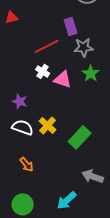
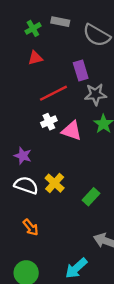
red triangle: (12, 17) -> (35, 58), moved
white cross: (43, 71) -> (49, 122), turned 32
green rectangle: (80, 137) -> (91, 197), size x0.7

